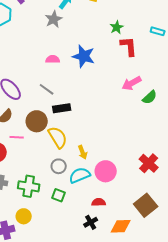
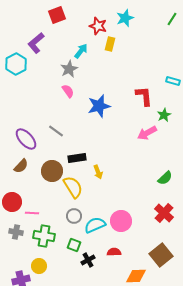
green star: (117, 27) -> (164, 115), moved
blue star: (84, 56) -> (99, 106), turned -30
pink semicircle: (53, 59) -> (68, 91), moved, turned 56
gray line: (47, 89) -> (56, 131), moved
green semicircle: (150, 97) -> (165, 178), moved
pink line: (17, 137) -> (32, 213), moved
yellow arrow: (83, 152) -> (98, 172), moved
black cross: (91, 222) -> (88, 260), moved

